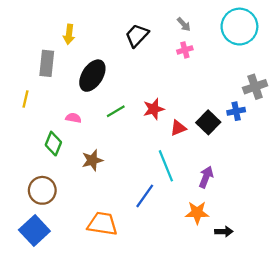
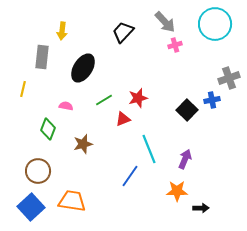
gray arrow: (184, 24) -> (165, 22), size x1.6
pink cross: (185, 50) -> (175, 45), moved
red triangle: (178, 128) -> (123, 119), moved
orange trapezoid: (102, 224) -> (72, 201), moved

